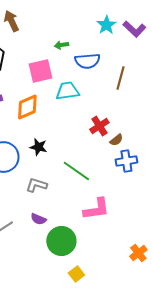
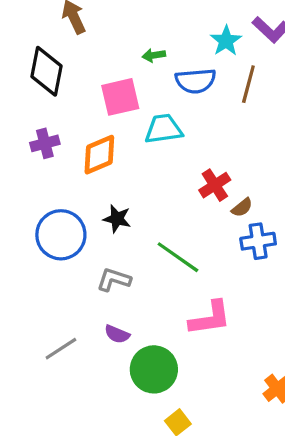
cyan star: (106, 25) -> (226, 41), moved
brown line: (120, 78) -> (248, 84), moved

